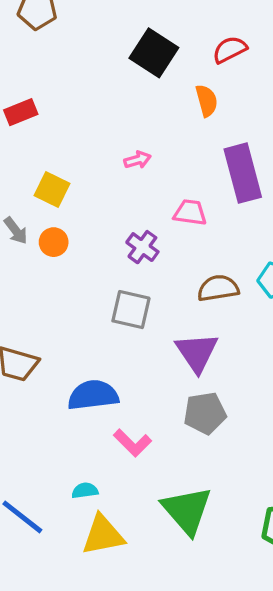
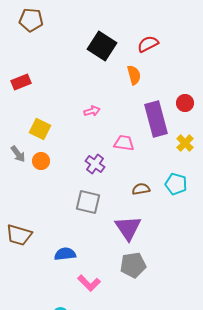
brown semicircle: (218, 288) -> (141, 189), size x0.7
blue semicircle: (93, 395) -> (65, 254), size x0.7

